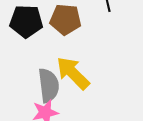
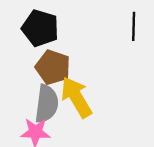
brown pentagon: (66, 20) -> (53, 67), moved

